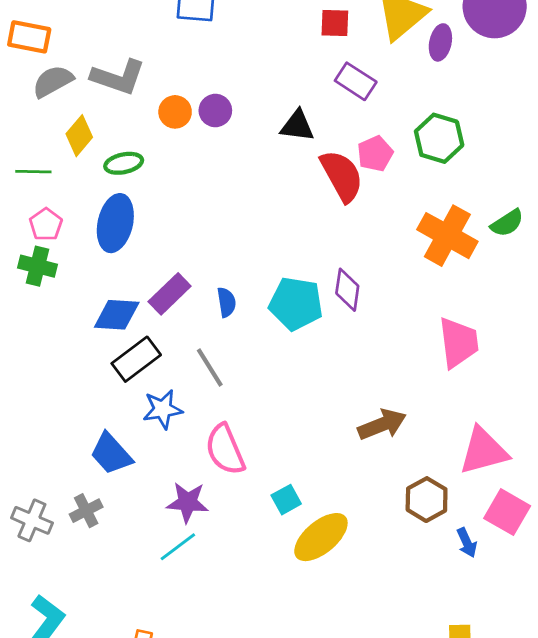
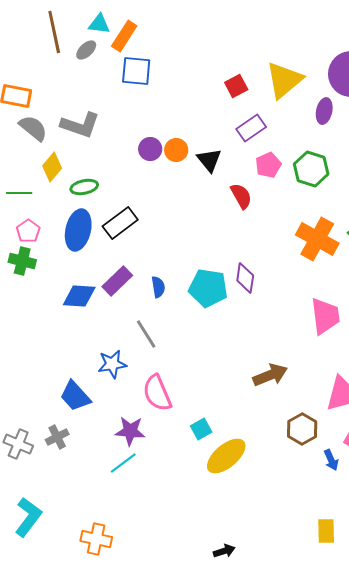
red square: (335, 23) -> (236, 86), turned -30
purple ellipse: (440, 42) -> (324, 111), moved
gray semicircle: (53, 81) -> (33, 128), turned 68
purple rectangle: (356, 81) -> (251, 128), turned -68
orange circle: (175, 112) -> (176, 150), moved
black triangle: (297, 126) -> (209, 160), turned 44
pink pentagon: (375, 154) -> (268, 165), moved
red semicircle: (342, 176) -> (241, 196), size x0.7
black rectangle: (136, 359) -> (120, 223), moved

